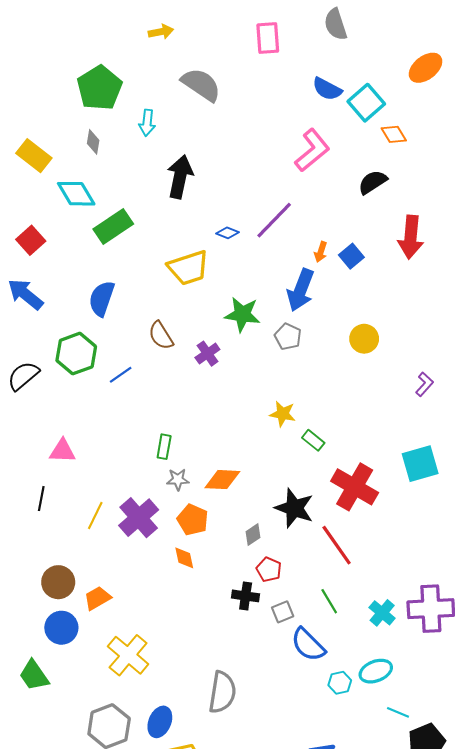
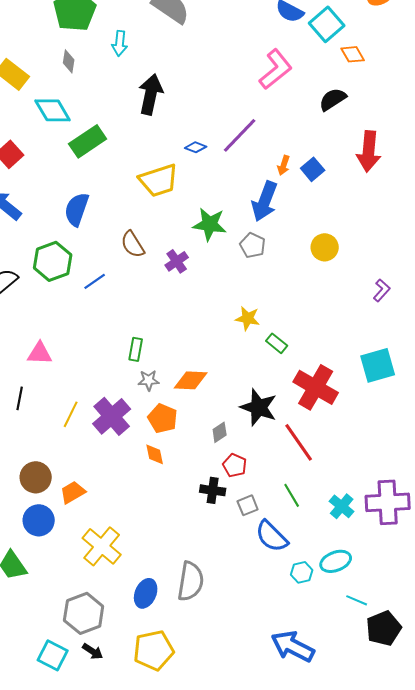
blue ellipse: (160, 722) -> (146, 593), moved

